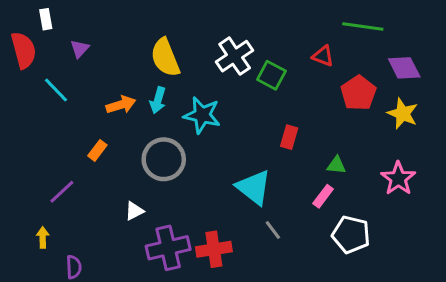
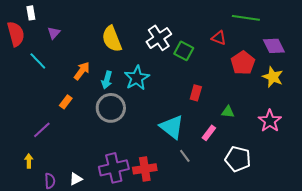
cyan arrow: (158, 100) -> (107, 80), moved
orange arrow: (121, 105) -> (82, 71), turned -36
cyan star: (202, 115) -> (137, 78), turned 30
pink rectangle: (323, 196) -> (209, 133), moved
white triangle: (134, 211) -> (76, 179), moved

